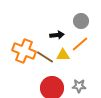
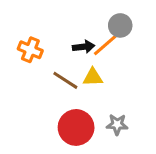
orange line: (80, 44) -> (105, 45), moved
orange cross: (24, 51) -> (30, 50), moved, size x0.7

